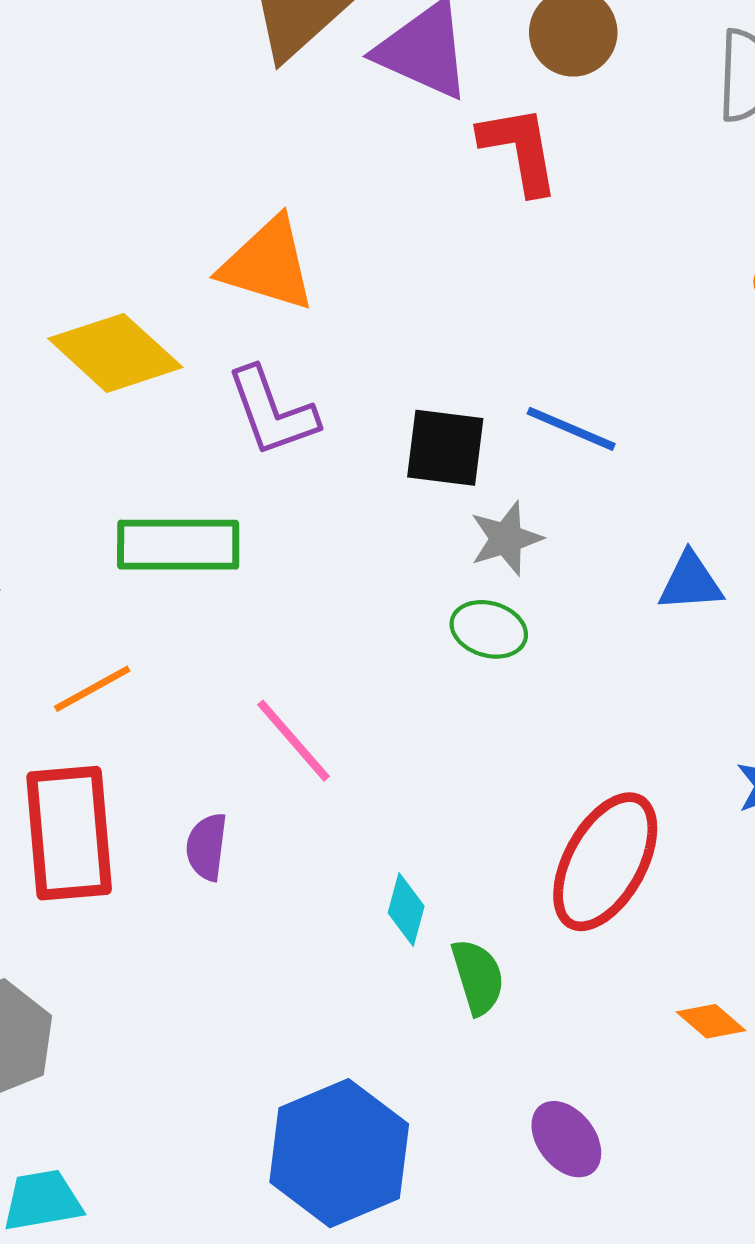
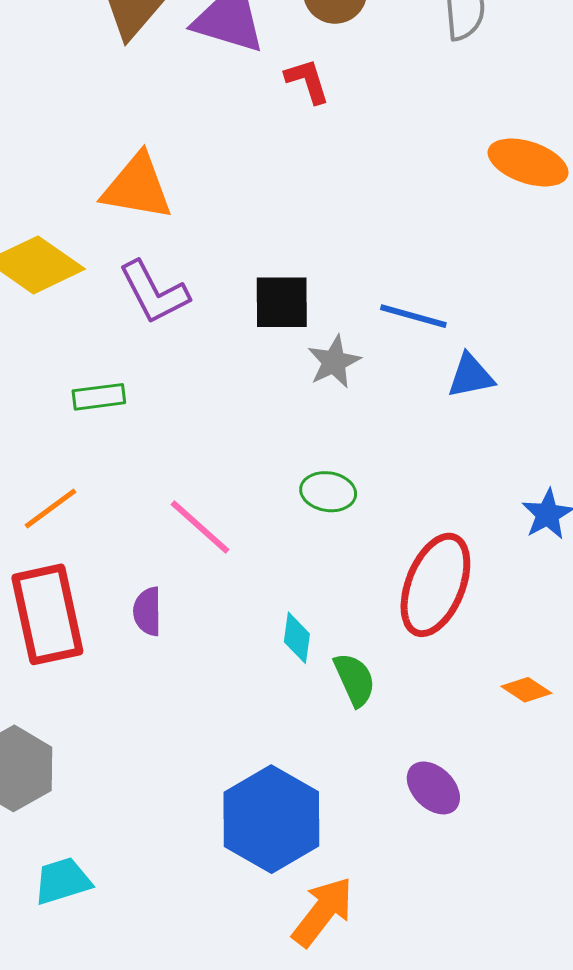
red L-shape: (520, 149) -> (307, 81), size x0.7
blue line: (571, 429) -> (413, 316), moved
green rectangle: (178, 545) -> (99, 397), size x0.6
green ellipse: (489, 629) -> (328, 492), moved

